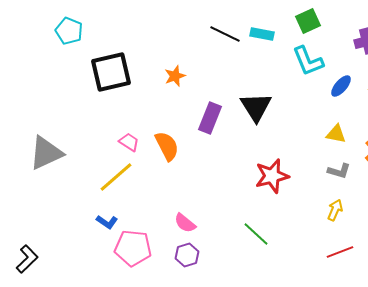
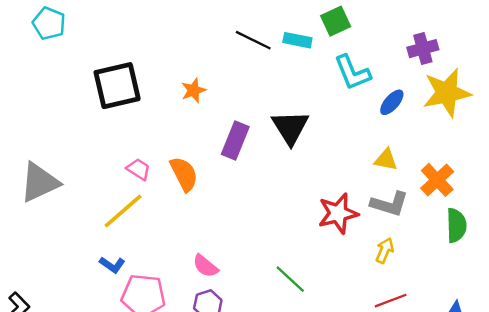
green square: (308, 21) -> (336, 21), moved
cyan pentagon: (69, 31) -> (49, 23), moved
gray L-shape: (339, 171) -> (389, 204), size x1.4
red star: (272, 176) -> (338, 213), moved

